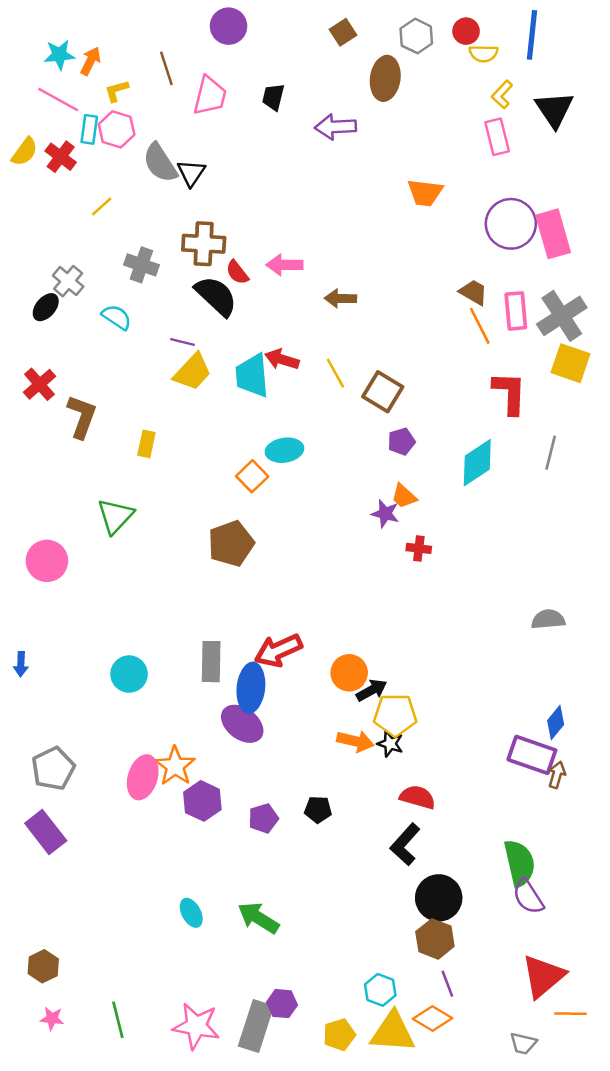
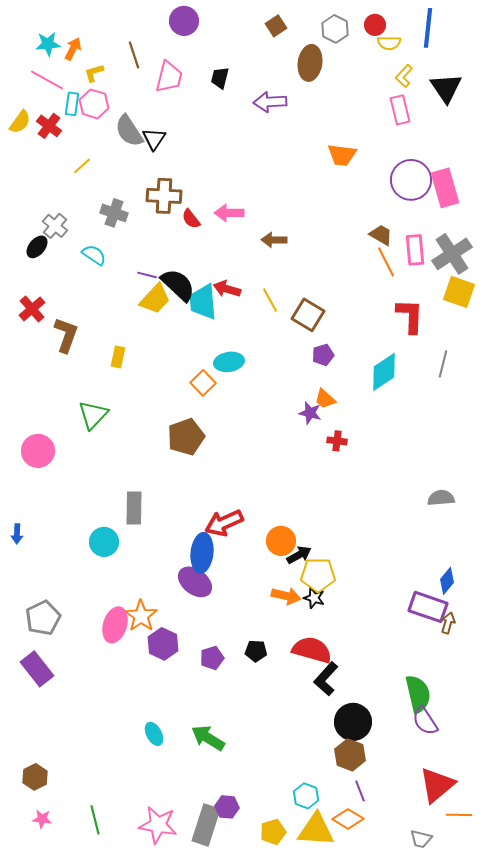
black semicircle: (216, 296) -> (178, 285), moved
gray rectangle: (211, 662) -> (134, 508), moved
red semicircle: (418, 797) -> (312, 650), moved, size x1.4

